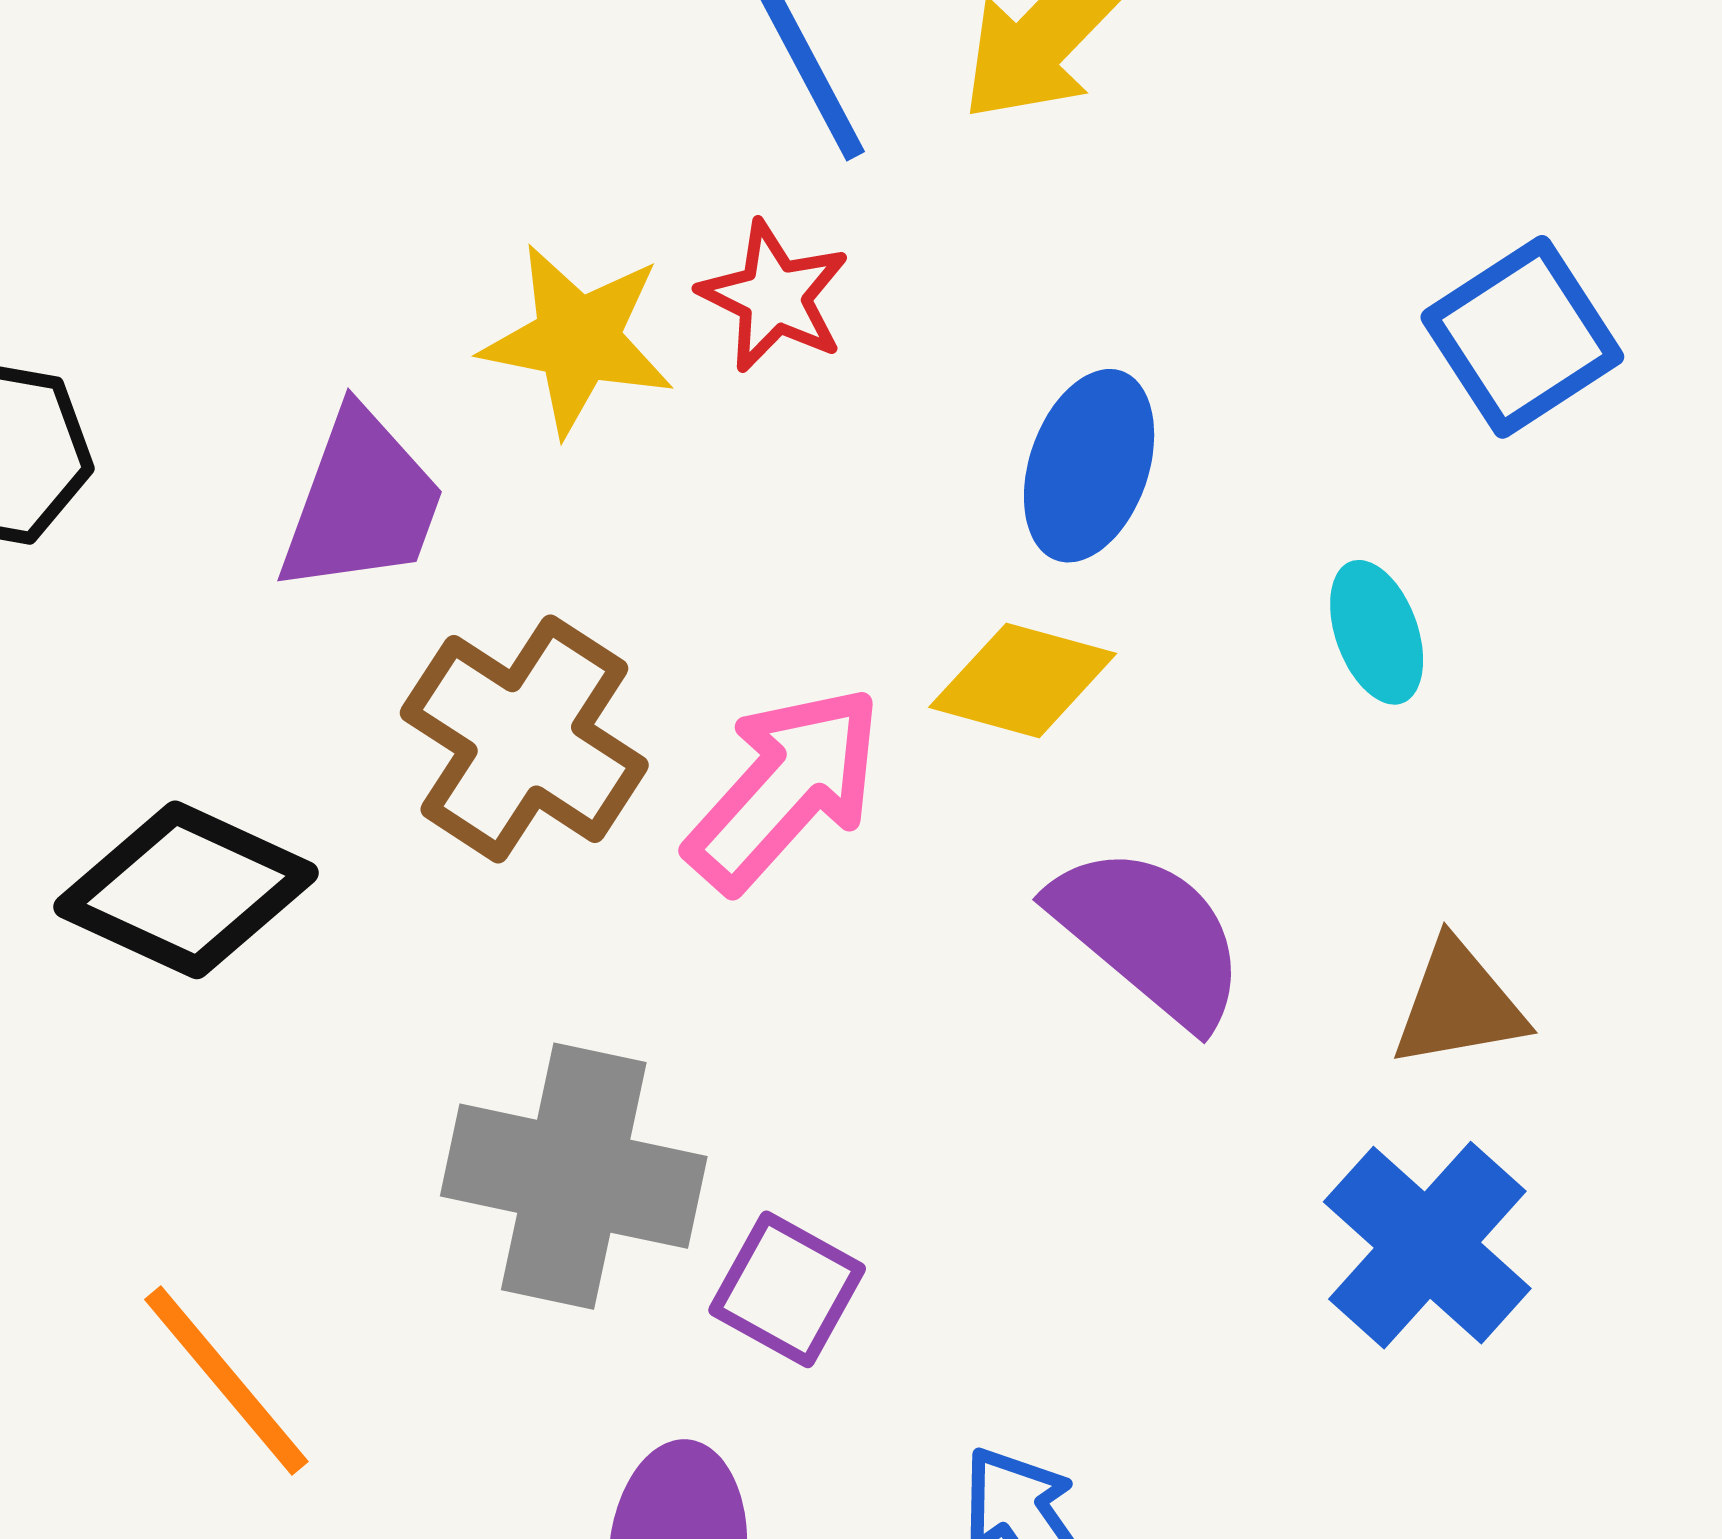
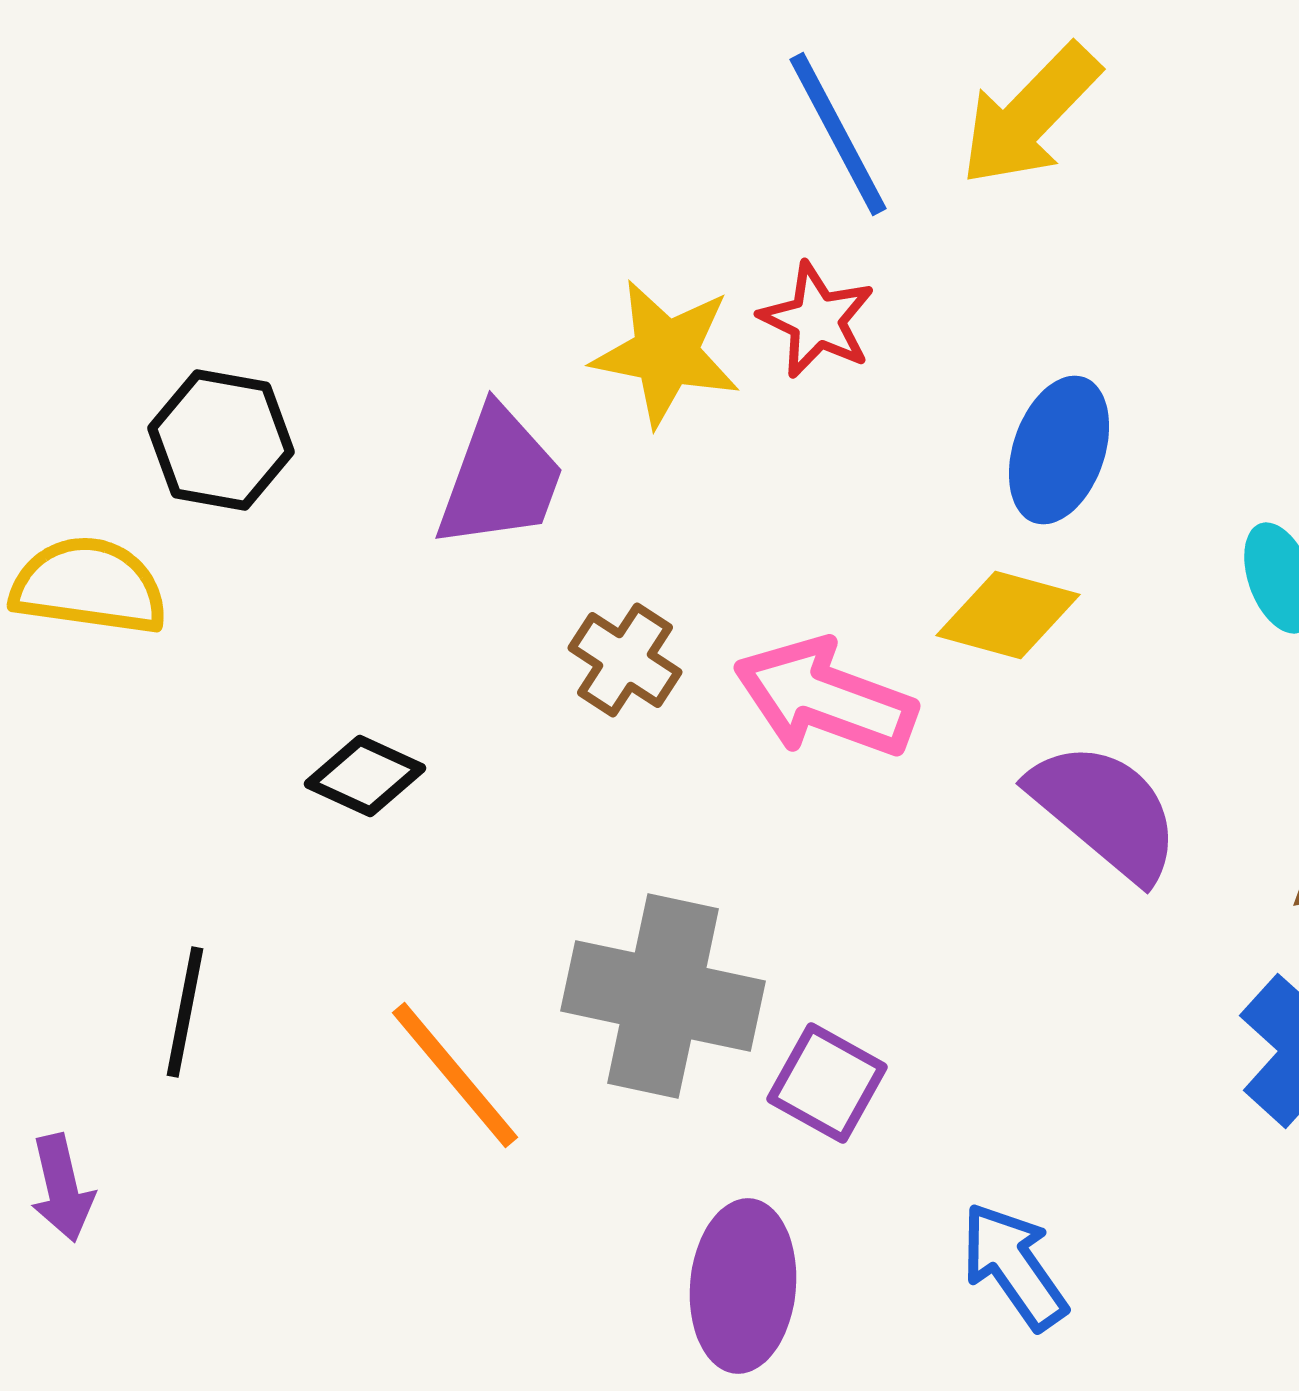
brown cross: (524, 739) -> (625, 660), size x0.6
pink arrow: (785, 788) -> (825, 698), turned -112
black diamond: (186, 890) -> (365, 776), size x0.6
orange line: (226, 1380) -> (455, 1075), moved

